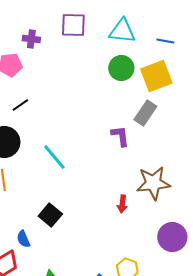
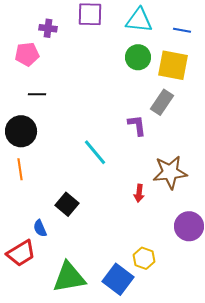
yellow square: (156, 76) -> (173, 65), turned 32
black line: (20, 105) -> (37, 94), turned 36
cyan line: (54, 157) -> (95, 152), moved

